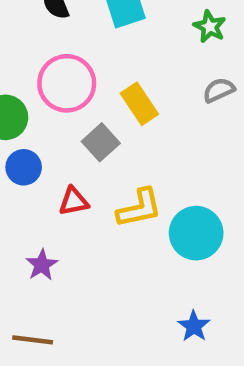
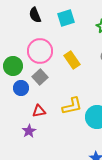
gray square: (101, 142) -> (40, 77), moved
red triangle: (74, 201) -> (39, 111), moved

